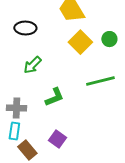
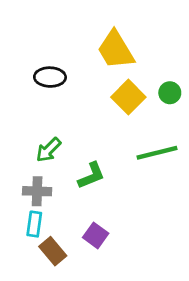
green arrow: (32, 65) -> (49, 150), moved

